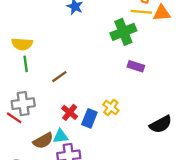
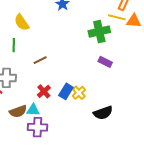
yellow semicircle: (22, 44) -> (22, 22), moved, turned 42
blue rectangle: (89, 118) -> (66, 91), moved
black semicircle: (161, 124) -> (103, 113), moved

